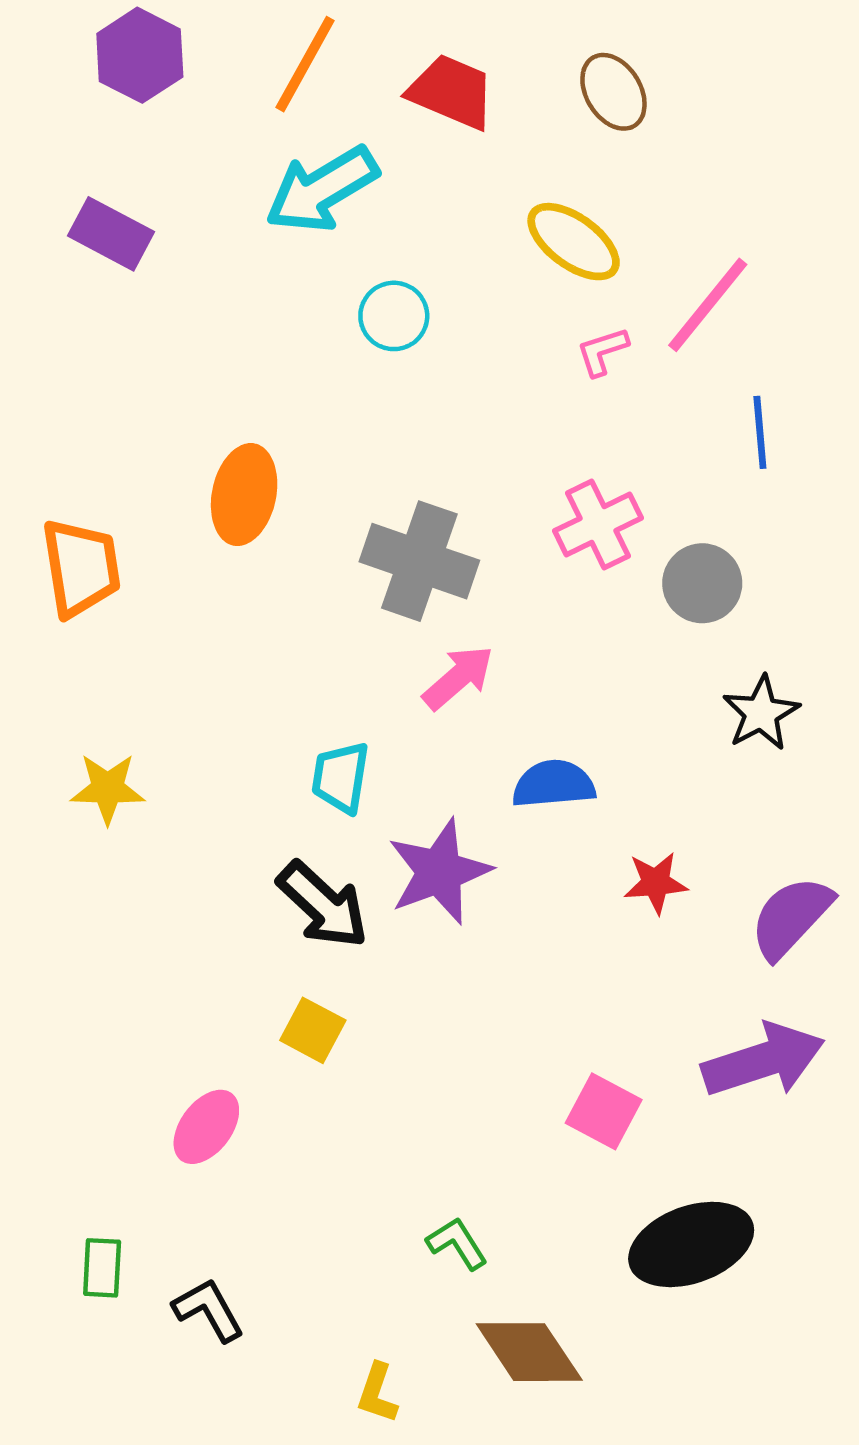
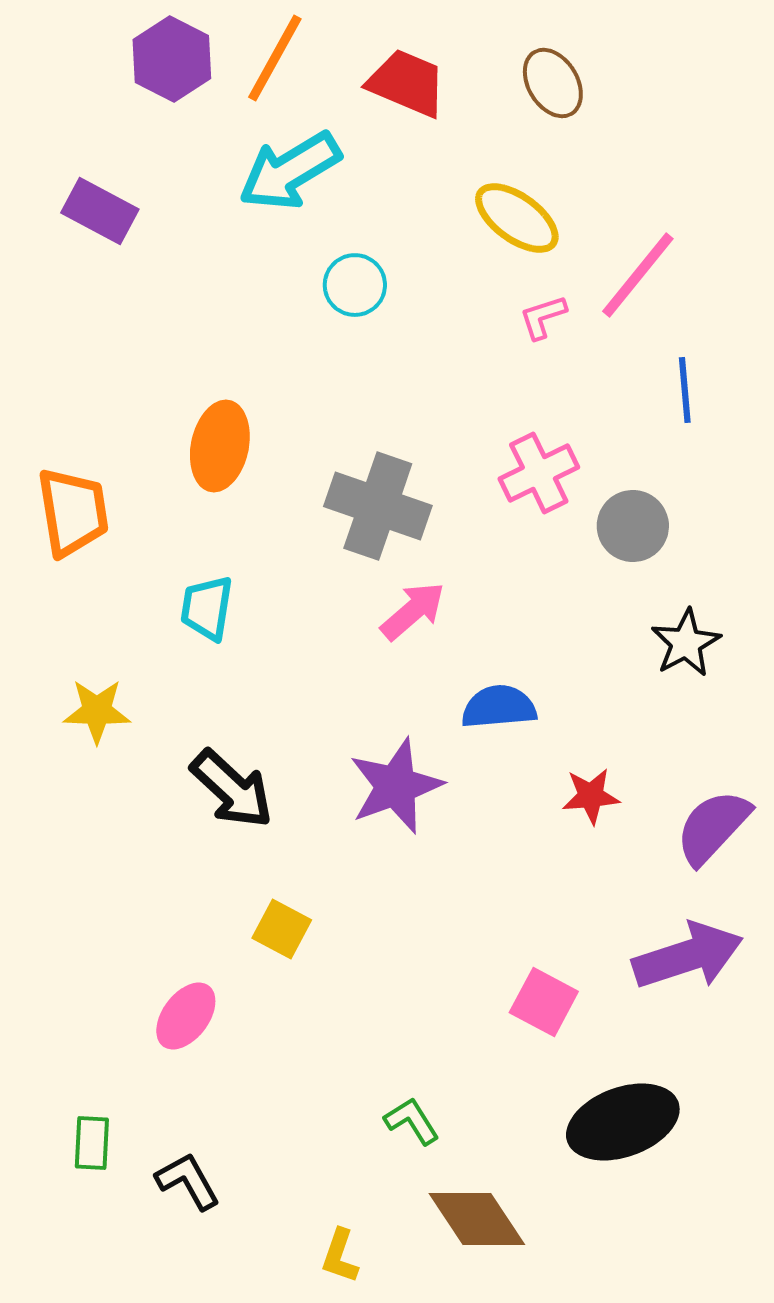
purple hexagon: (140, 55) -> (172, 59), moved
cyan trapezoid: (341, 777) -> (207, 608), moved
black arrow: (323, 905) -> (232, 789), moved

